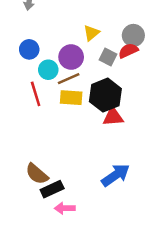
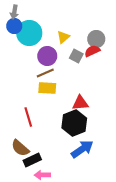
blue circle: (29, 49) -> (14, 26), moved
cyan circle: (48, 70) -> (29, 33), moved, size x1.6
red line: (36, 94) -> (28, 117), moved
black hexagon: (105, 95) -> (74, 123), moved

